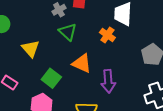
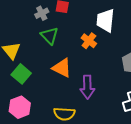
green square: (51, 78) -> (21, 74), moved

